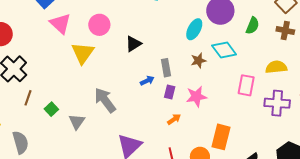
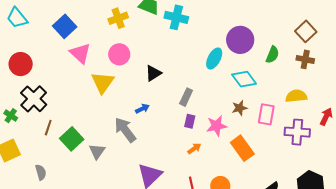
brown star: (198, 61) -> (240, 108), moved
gray rectangle: (166, 68) -> (186, 97), turned 36
blue arrow: (147, 81) -> (142, 109), moved
green square: (51, 109) -> (72, 139), size x1.6
orange rectangle: (221, 137) -> (242, 148), moved, turned -50
gray semicircle: (20, 142) -> (41, 172), size x0.7

